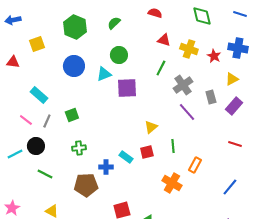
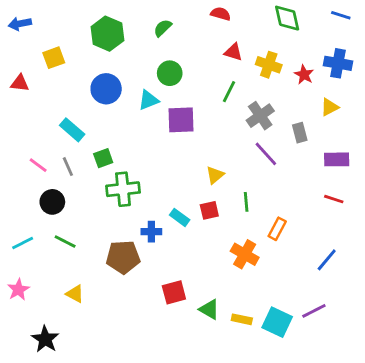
cyan rectangle: (39, 95) -> (72, 130), moved
purple rectangle: (234, 106) -> (337, 159), moved, turned 48
gray line: (47, 121) -> (68, 167), turned -48
green cross: (79, 148) -> (123, 189), moved, size x1.6
cyan line: (15, 154) -> (23, 243), moved

